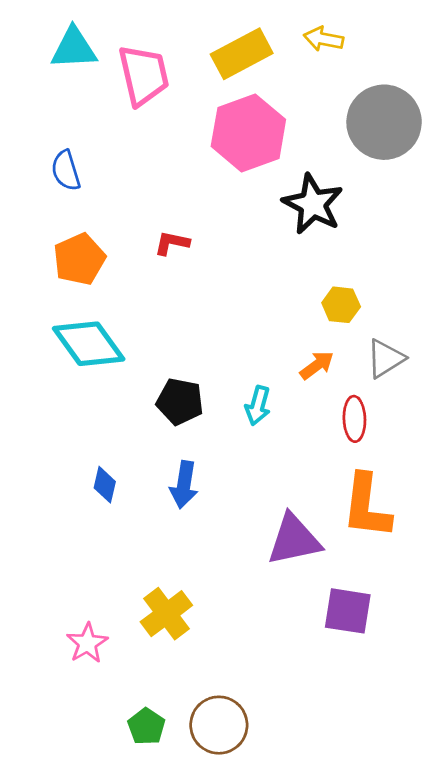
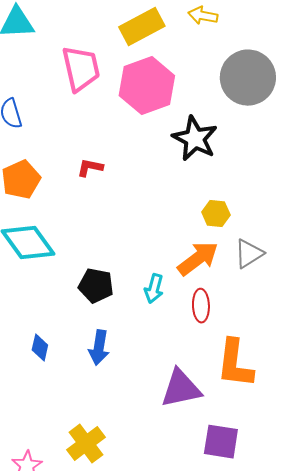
pink trapezoid: (144, 75) -> (81, 69), moved
orange arrow: (317, 365) -> (198, 259), size x1.6
red ellipse: (354, 419) -> (201, 306), moved

